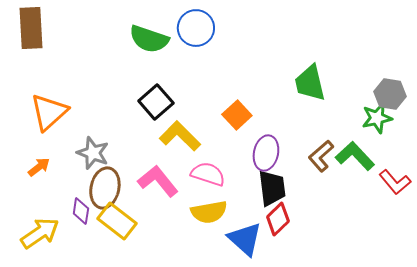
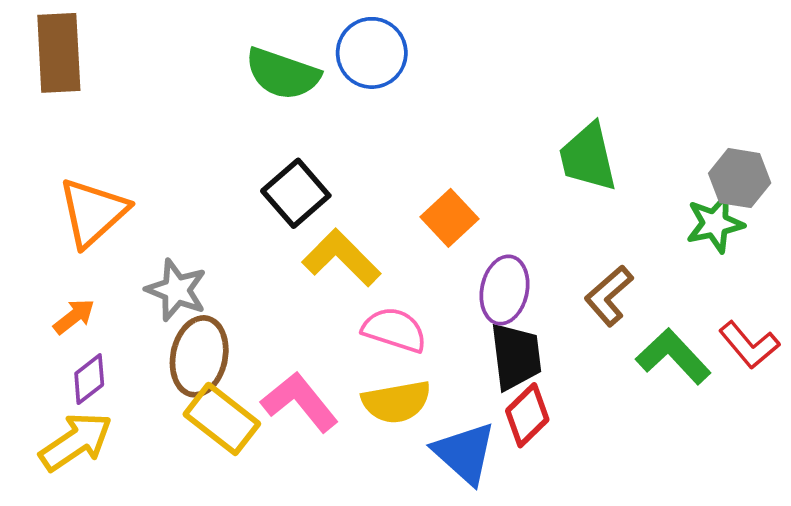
green L-shape: (355, 156) -> (673, 356), moved
pink L-shape: (158, 181) -> (300, 402), moved
purple diamond: (81, 211) -> (89, 379), moved, turned 44

